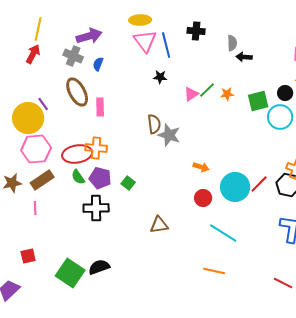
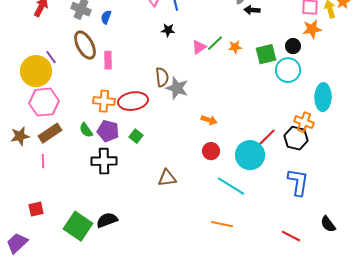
red ellipse: (77, 154) -> (133, 101), moved
cyan circle: (235, 187) -> (250, 155), moved

